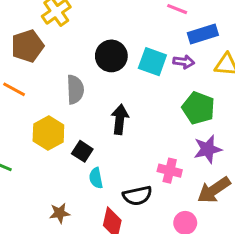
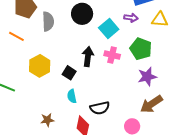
cyan square: (152, 62) -> (109, 29), moved, turned 30
gray semicircle: (75, 90) -> (48, 21), moved
black square: (82, 151) -> (69, 73), moved
pink cross: (170, 171) -> (112, 55), moved

